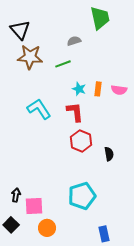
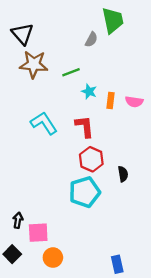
gray semicircle: (74, 41) -> (91, 40), moved, turned 136
cyan star: (79, 89) -> (89, 91), moved
cyan pentagon: (82, 196) -> (85, 192), moved

